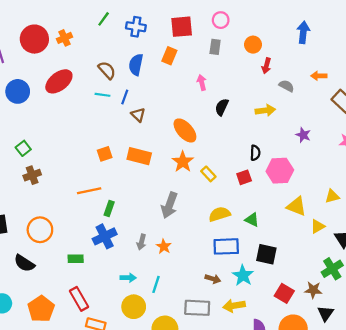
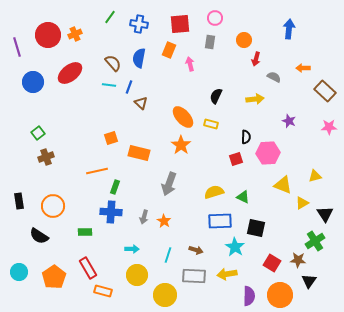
pink arrow: (202, 83) -> (190, 64), moved
orange rectangle: (139, 156) -> (139, 153), moved
yellow rectangle: (208, 174) -> (211, 124), moved, turned -32
blue cross: (105, 236) -> (111, 212), turned 30
brown arrow: (213, 279) -> (196, 250), moved
cyan line: (156, 284) -> (168, 255), moved

